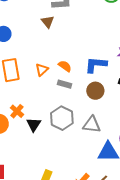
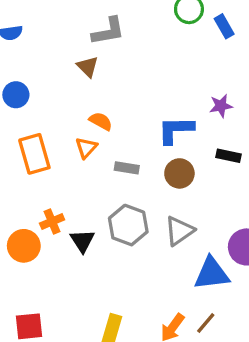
orange semicircle: (65, 66) -> (101, 121), moved
orange cross: (17, 111) -> (52, 221), turned 32
gray triangle: (92, 125) -> (179, 231), turned -36

